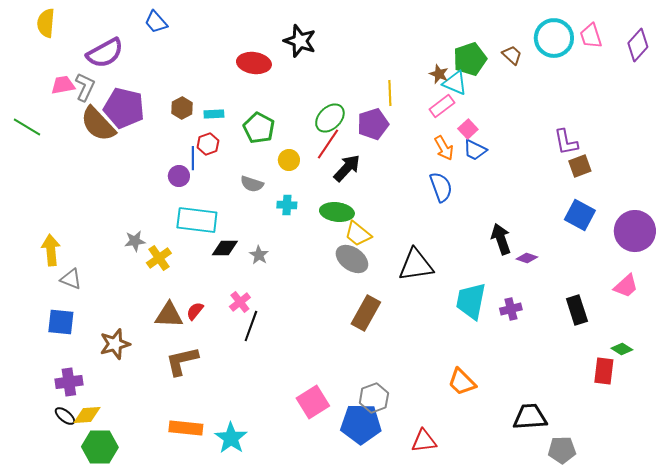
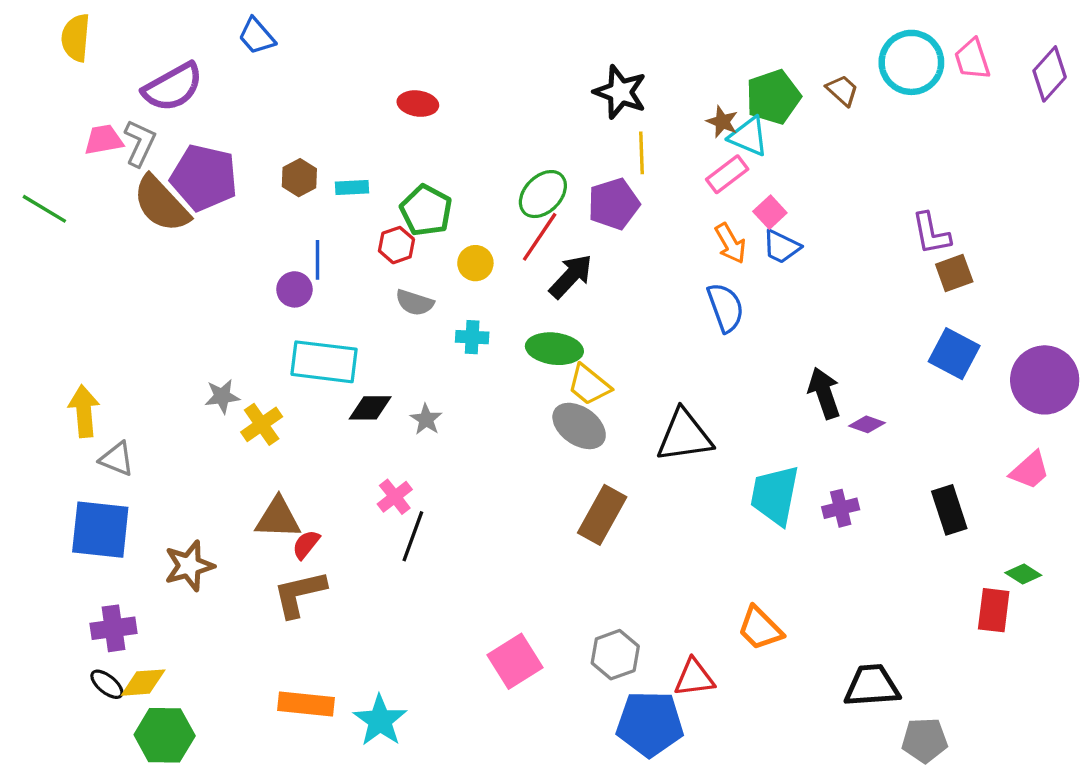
black star: (300, 41) -> (620, 92), moved
red ellipse: (254, 63) -> (418, 104), size x0.7
red hexagon: (208, 144) -> (396, 245), moved
red semicircle: (195, 311) -> (306, 544), moved
blue square: (61, 322) -> (100, 530), size x1.4
blue pentagon: (361, 424) -> (650, 724), moved
red triangle: (424, 441) -> (694, 678), moved

